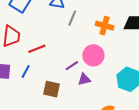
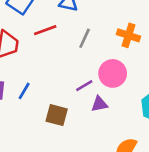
gray line: (72, 18) -> (85, 38), moved
red line: (37, 49) -> (45, 30), moved

